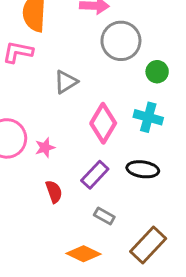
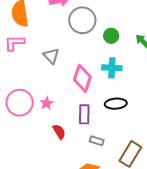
gray triangle: (66, 82) -> (51, 56), turned -30
purple rectangle: (95, 175) -> (84, 114), turned -30

